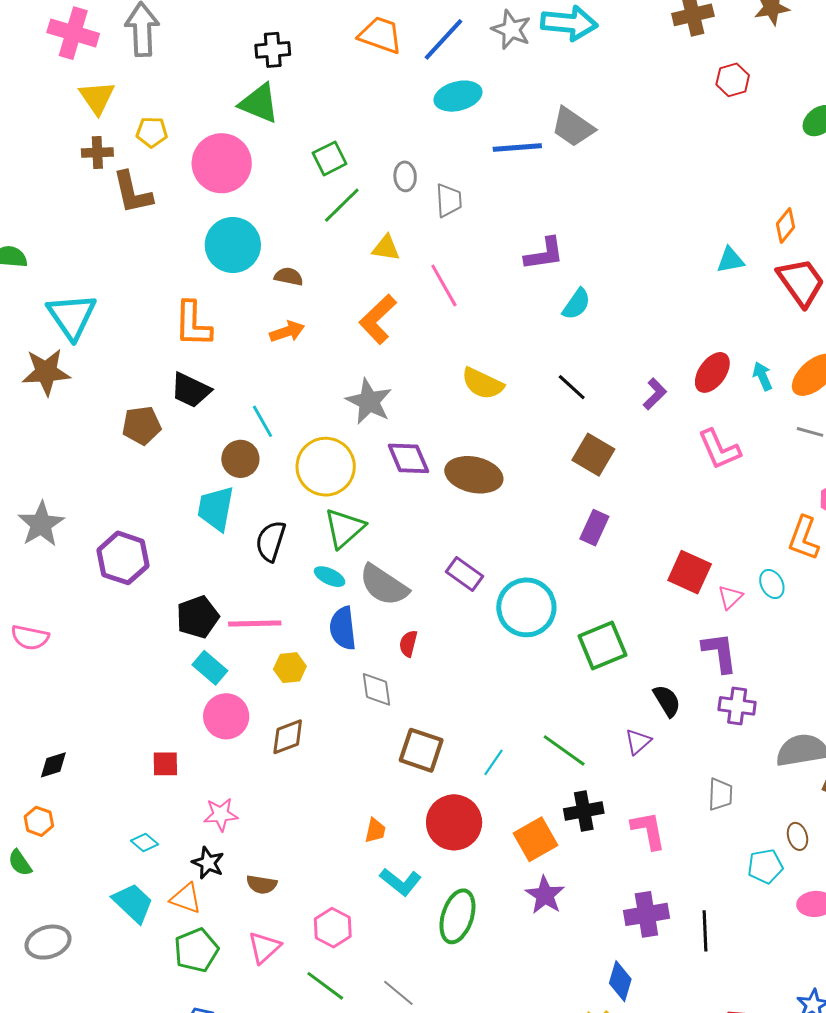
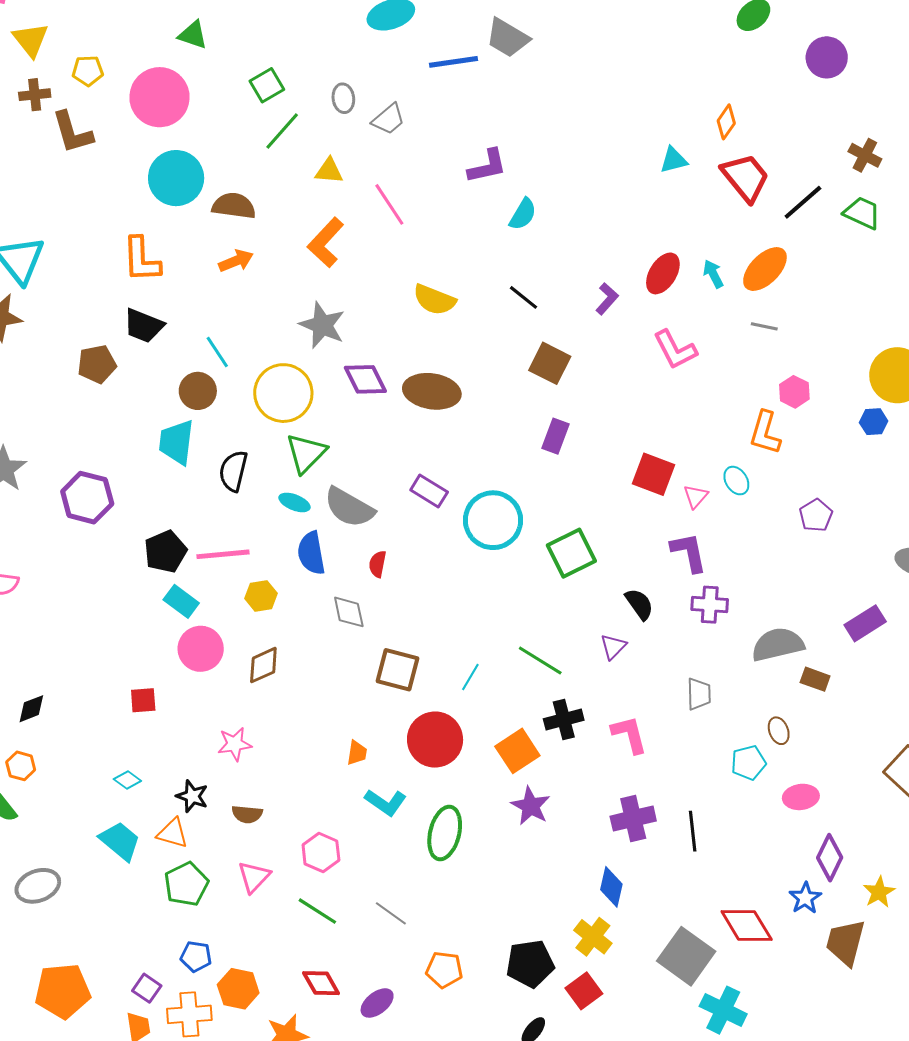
green triangle: (259, 103) -> (193, 35), size x0.7
gray trapezoid: (449, 200) -> (389, 119), turned 57
brown semicircle: (289, 277) -> (234, 206), size x1.5
pink star: (221, 814) -> (235, 744), moved

